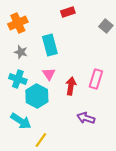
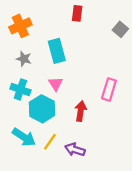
red rectangle: (68, 12) -> (77, 13), turned -64
red arrow: (71, 86) -> (81, 111), moved
purple arrow: (86, 118) -> (75, 150), moved
yellow line: (41, 140) -> (50, 142), moved

